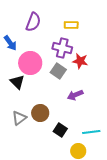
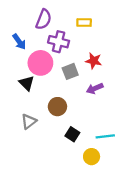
purple cross: (62, 48) -> (59, 42), moved
gray square: (58, 71) -> (70, 71), turned 35
purple arrow: (75, 95) -> (95, 88), moved
brown circle: (40, 113) -> (57, 107), moved

